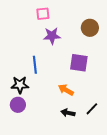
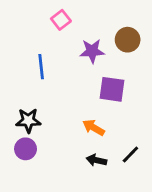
pink square: (43, 14) -> (61, 20), turned -32
purple star: (52, 36) -> (92, 51), moved
blue line: (35, 65) -> (41, 67), moved

